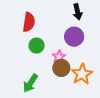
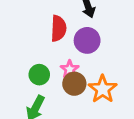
red semicircle: (29, 22) -> (59, 28), moved
green circle: (37, 46) -> (39, 75), moved

